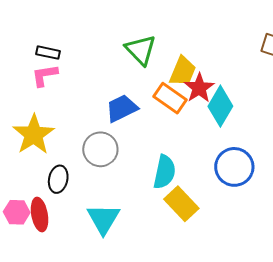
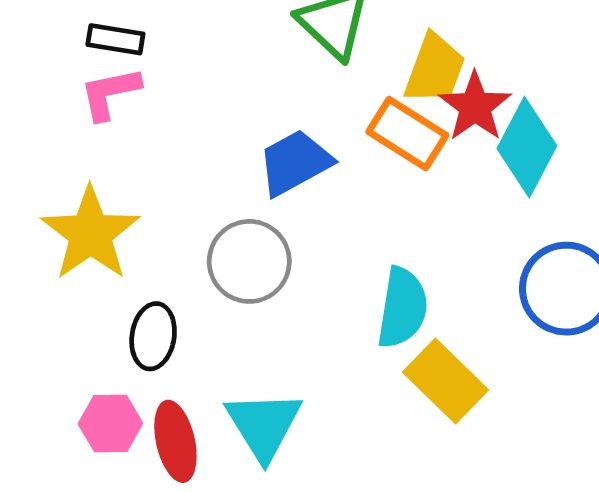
pink hexagon: (17, 212) -> (110, 424), moved
red ellipse: (40, 215) -> (175, 441), moved

